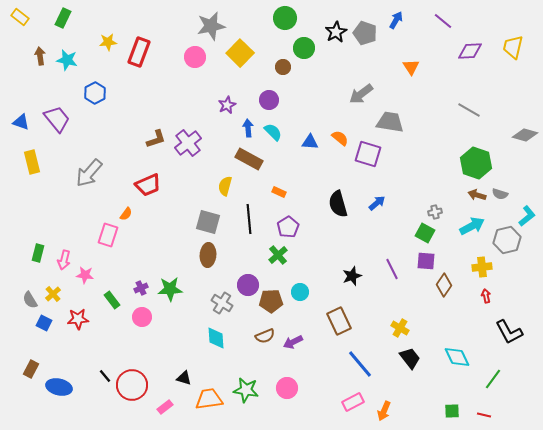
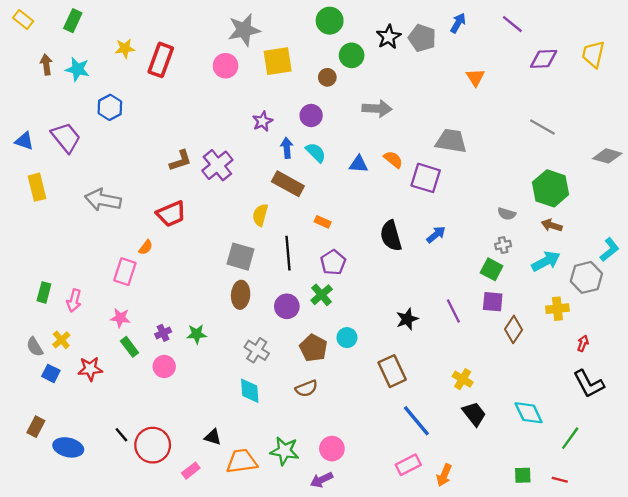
yellow square: (240, 53) -> (278, 61), turned 36
gray arrow: (361, 94) -> (377, 109), moved, turned -140
gray arrow: (89, 173) -> (103, 200), turned 60
gray semicircle: (500, 194) -> (507, 214), moved
pink star: (85, 275) -> (120, 318), moved
purple circle: (248, 285) -> (287, 306), moved
green star: (170, 289) -> (197, 334), size x0.7
red arrow: (486, 296) -> (583, 343), moved, turned 32
brown pentagon: (271, 301) -> (313, 348), turned 30
purple arrow: (293, 342) -> (322, 480), moved

